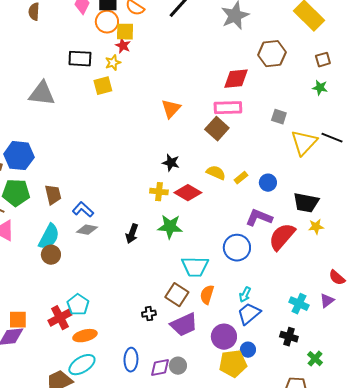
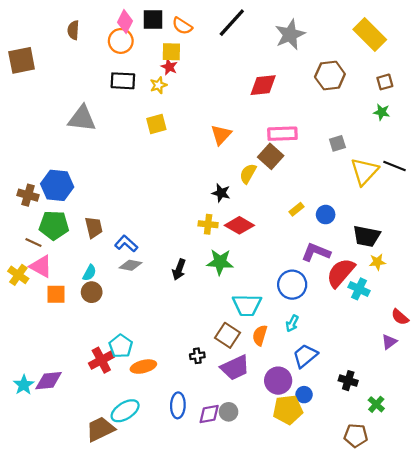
orange circle: (107, 22) -> (121, 41), moved
red diamond: (236, 79) -> (263, 85), moved
yellow square: (103, 86) -> (156, 124), moved
gray square: (279, 117) -> (337, 143), turned -35
yellow semicircle: (216, 173) -> (248, 174), moved, turned -84
cyan semicircle: (49, 237) -> (89, 273), size x0.6
cyan arrow: (245, 295) -> (292, 323), moved
cyan cross: (299, 304) -> (359, 289), moved
orange square: (18, 320) -> (56, 294), moved
orange ellipse: (85, 336) -> (143, 367), moved

